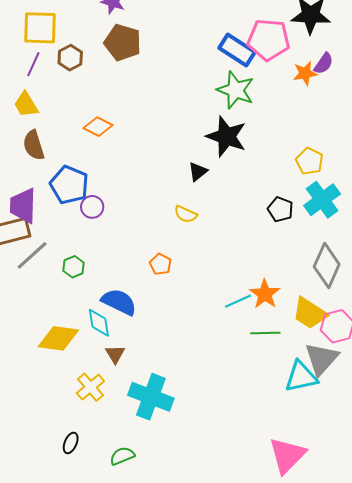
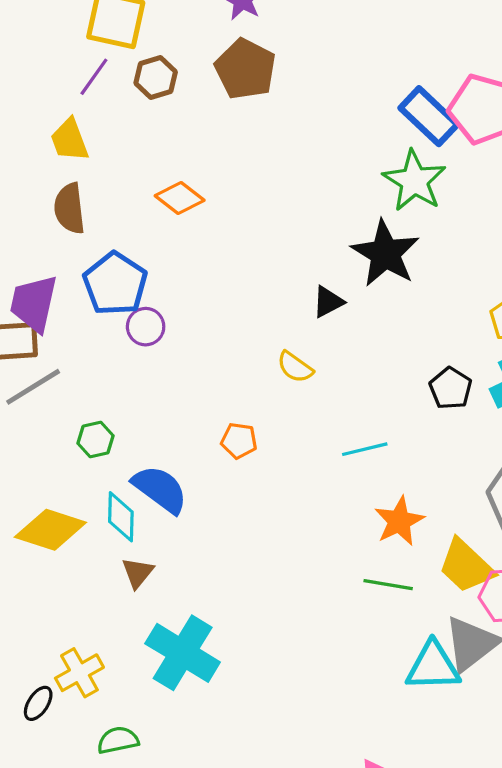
orange pentagon: (161, 264) -> (239, 441), turned -30
green hexagon: (74, 267) -> (95, 440), moved
cyan line: (238, 301) -> (365, 449), moved
yellow cross: (90, 387) -> (79, 673), moved

